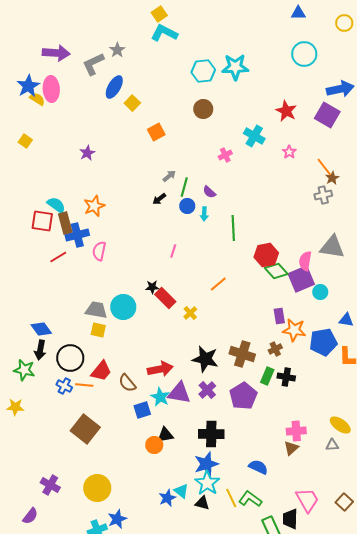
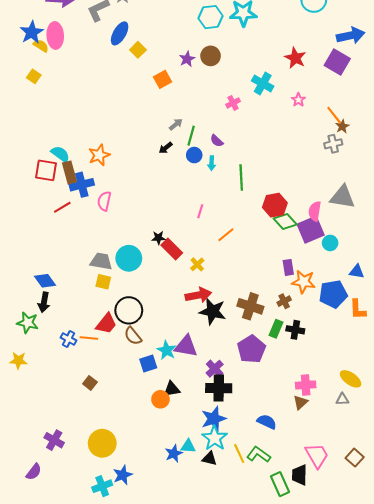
yellow square: (25, 141) -> (34, 76), moved
purple star: (87, 153) -> (187, 59), moved
pink line: (173, 251) -> (200, 211), moved
black circle: (70, 358) -> (129, 310), moved
red arrow: (160, 369) -> (198, 295), moved
purple cross: (207, 390) -> (215, 369), moved
brown square: (85, 429) -> (90, 383), size x0.5
cyan triangle: (181, 491) -> (188, 446), turned -35

